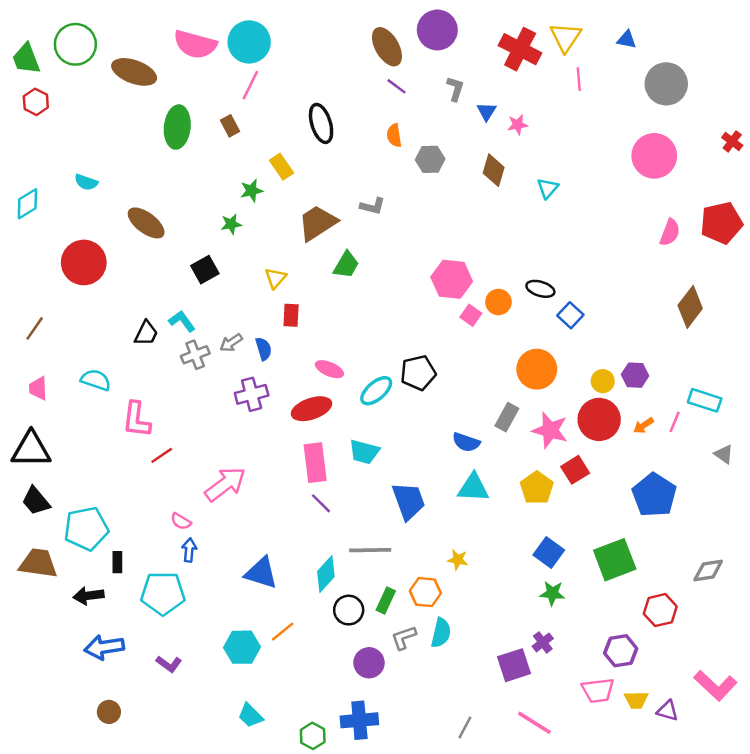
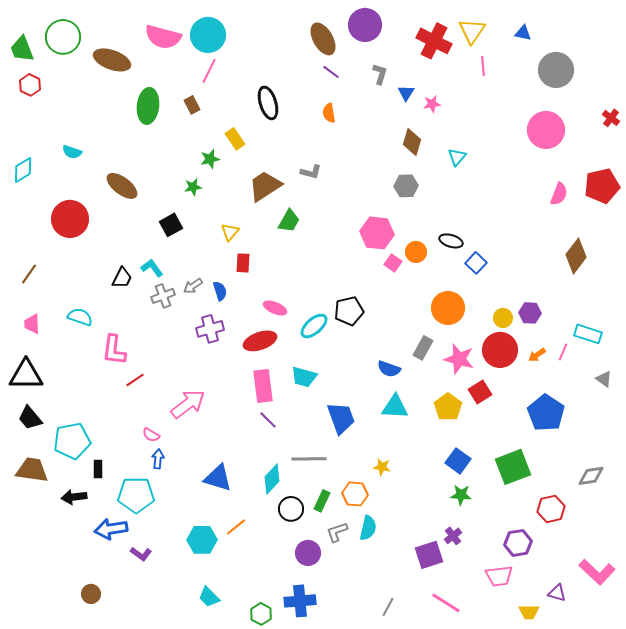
gray hexagon: (430, 159) -> (406, 186), moved
blue arrow: (104, 647) -> (111, 529), moved
yellow trapezoid: (636, 700) -> (529, 612), moved

